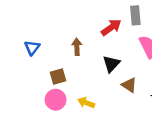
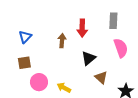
red arrow: (111, 27) -> (82, 28), moved, turned 120
brown square: (58, 76) -> (24, 63), moved

